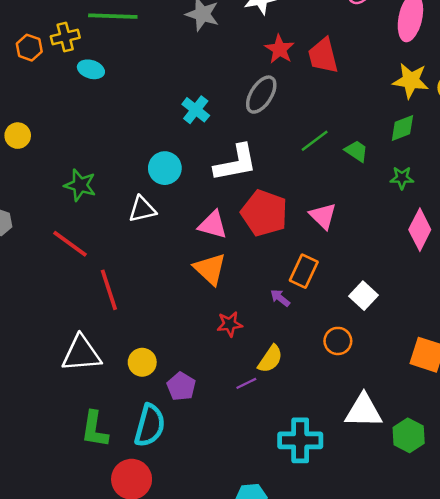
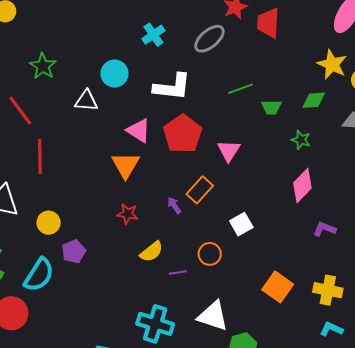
green trapezoid: (356, 151) -> (271, 107), turned 130
purple line: (246, 383) -> (178, 273), moved

